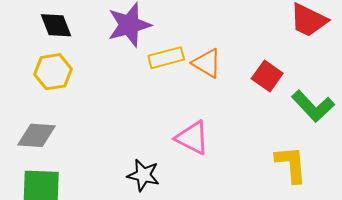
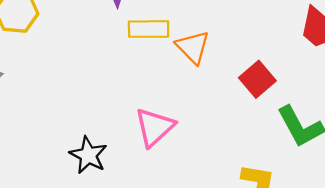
pink triangle: (192, 138) -> (155, 127), turned 36

